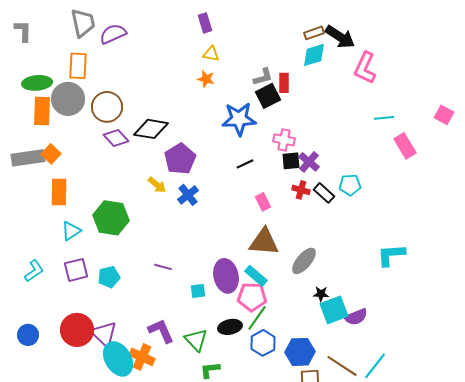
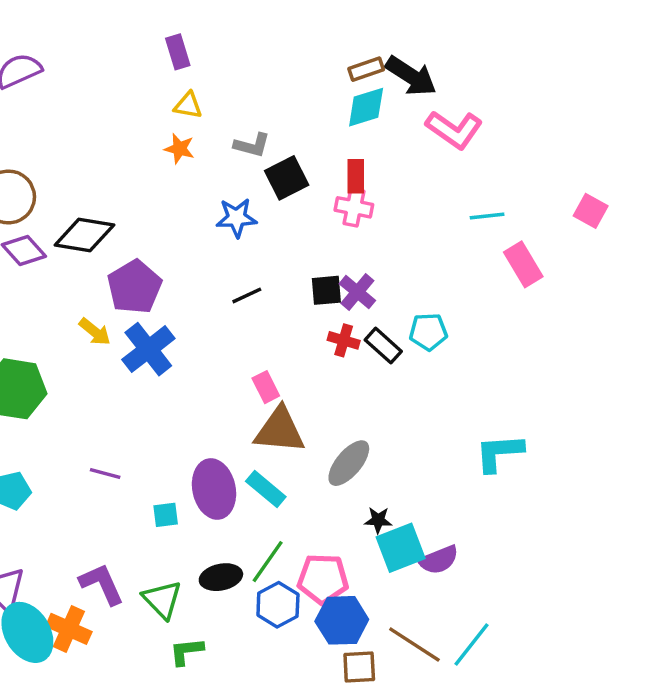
pink L-shape: (365, 68) -> (454, 130), turned -80
gray L-shape: (263, 77) -> (252, 145), moved, turned 30
red rectangle: (284, 83) -> (356, 176), moved
blue star: (239, 119) -> (236, 218), size x0.7
pink cross: (284, 140) -> (354, 207), moved
blue cross: (188, 195) -> (148, 349), size x1.4
pink rectangle: (263, 202) -> (266, 387), moved
pink pentagon: (252, 297) -> (323, 579), moved

